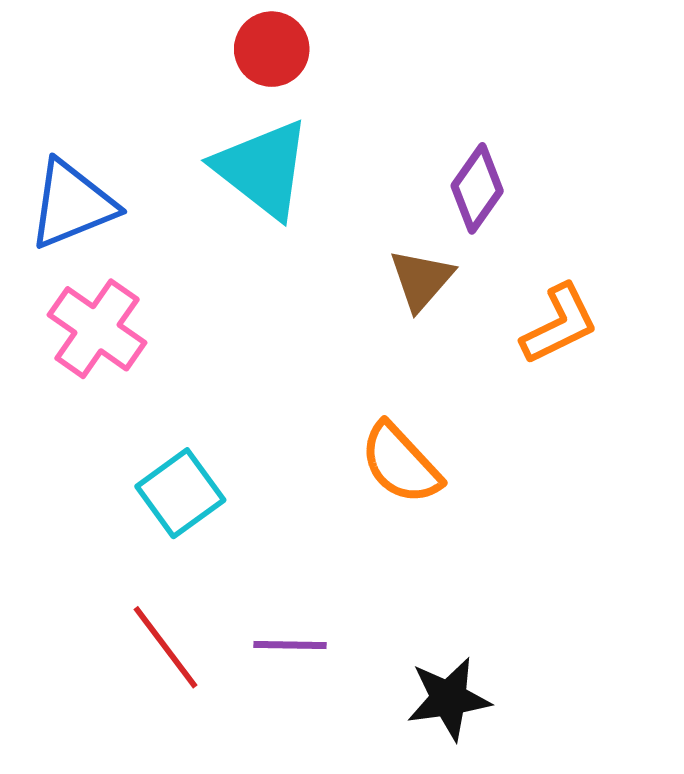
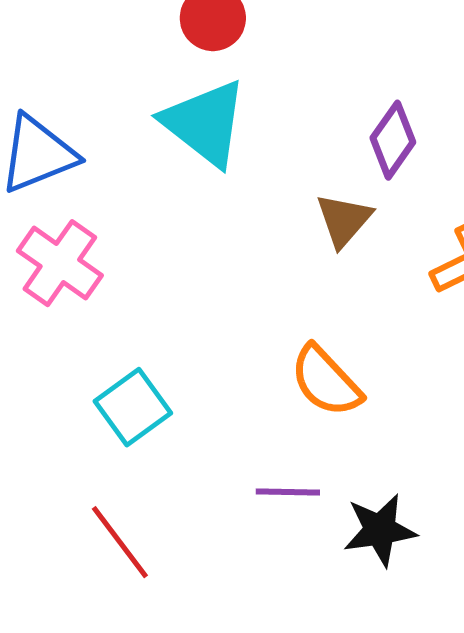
purple line: (290, 645) -> (288, 492), moved
black star: (449, 699) -> (380, 530), moved

